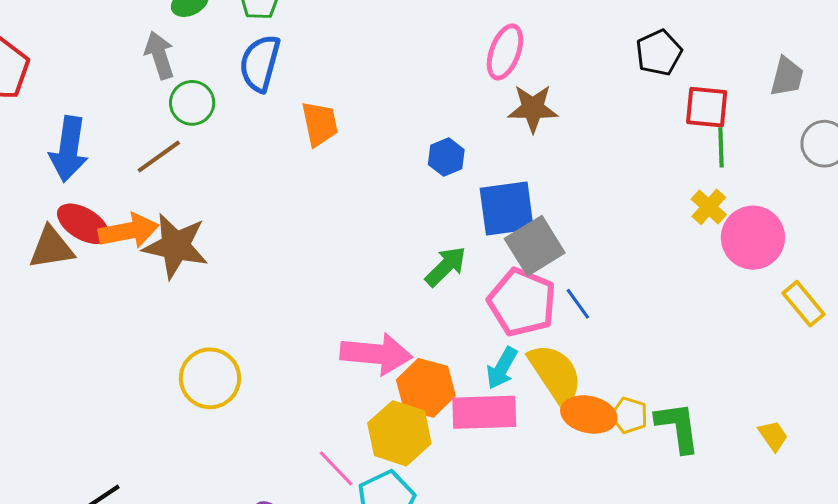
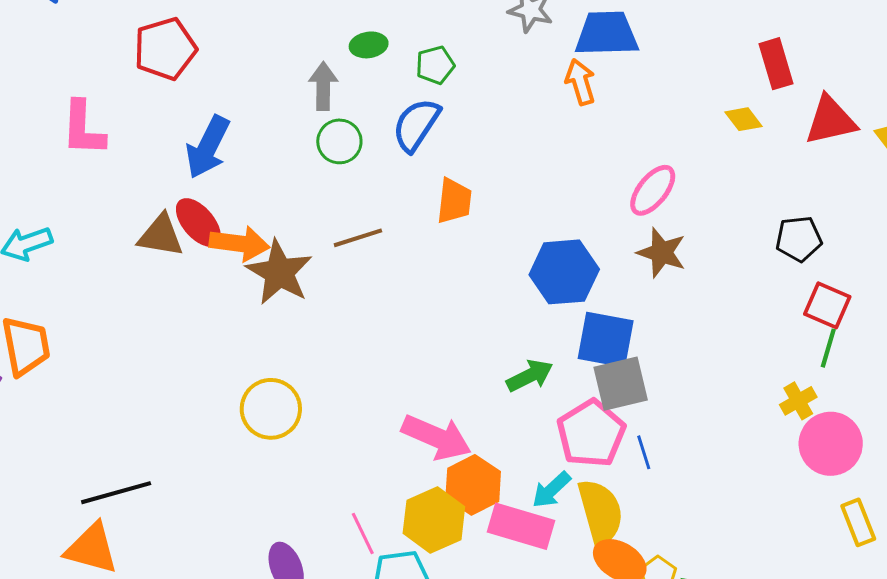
brown line: (159, 157) -> (358, 238), moved
blue hexagon: (446, 157) -> (564, 272), size x1.8

